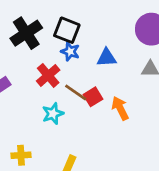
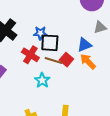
black square: (67, 30) -> (50, 43), moved
blue triangle: (107, 58) -> (84, 45), moved

